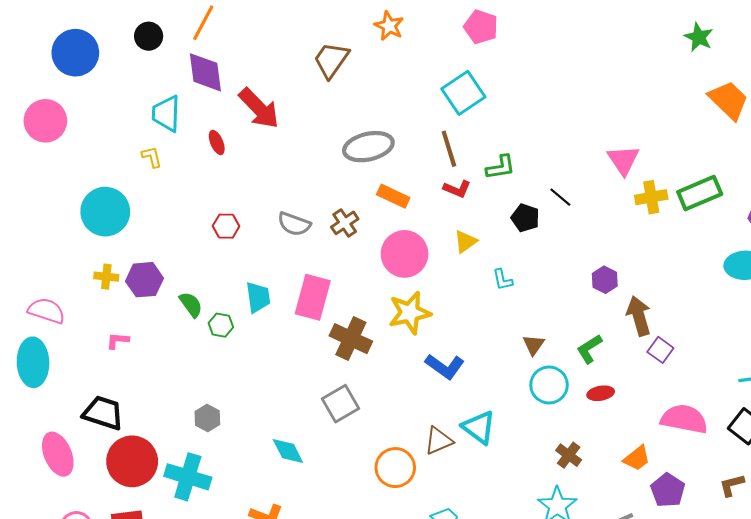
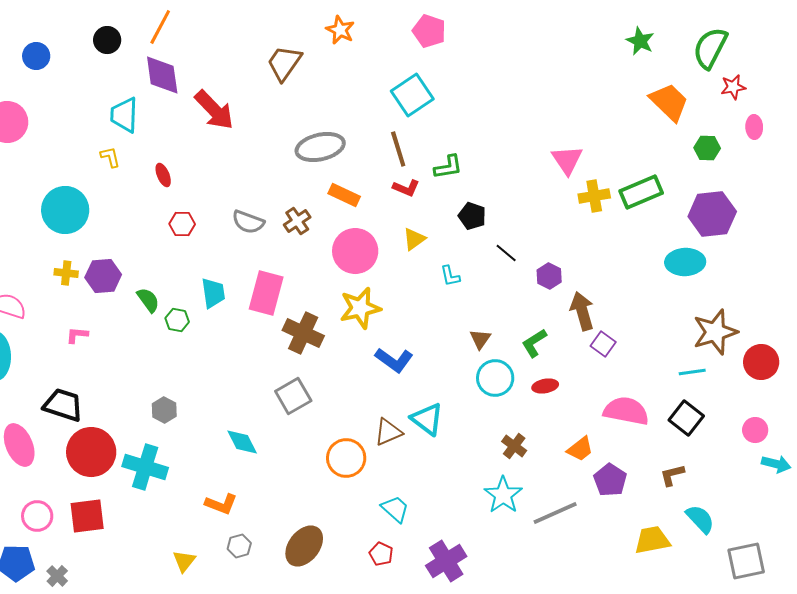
blue circle: (75, 53) -> (36, 56), size x0.6
red ellipse: (217, 142) -> (163, 175), moved
black line: (560, 197) -> (506, 253), moved

